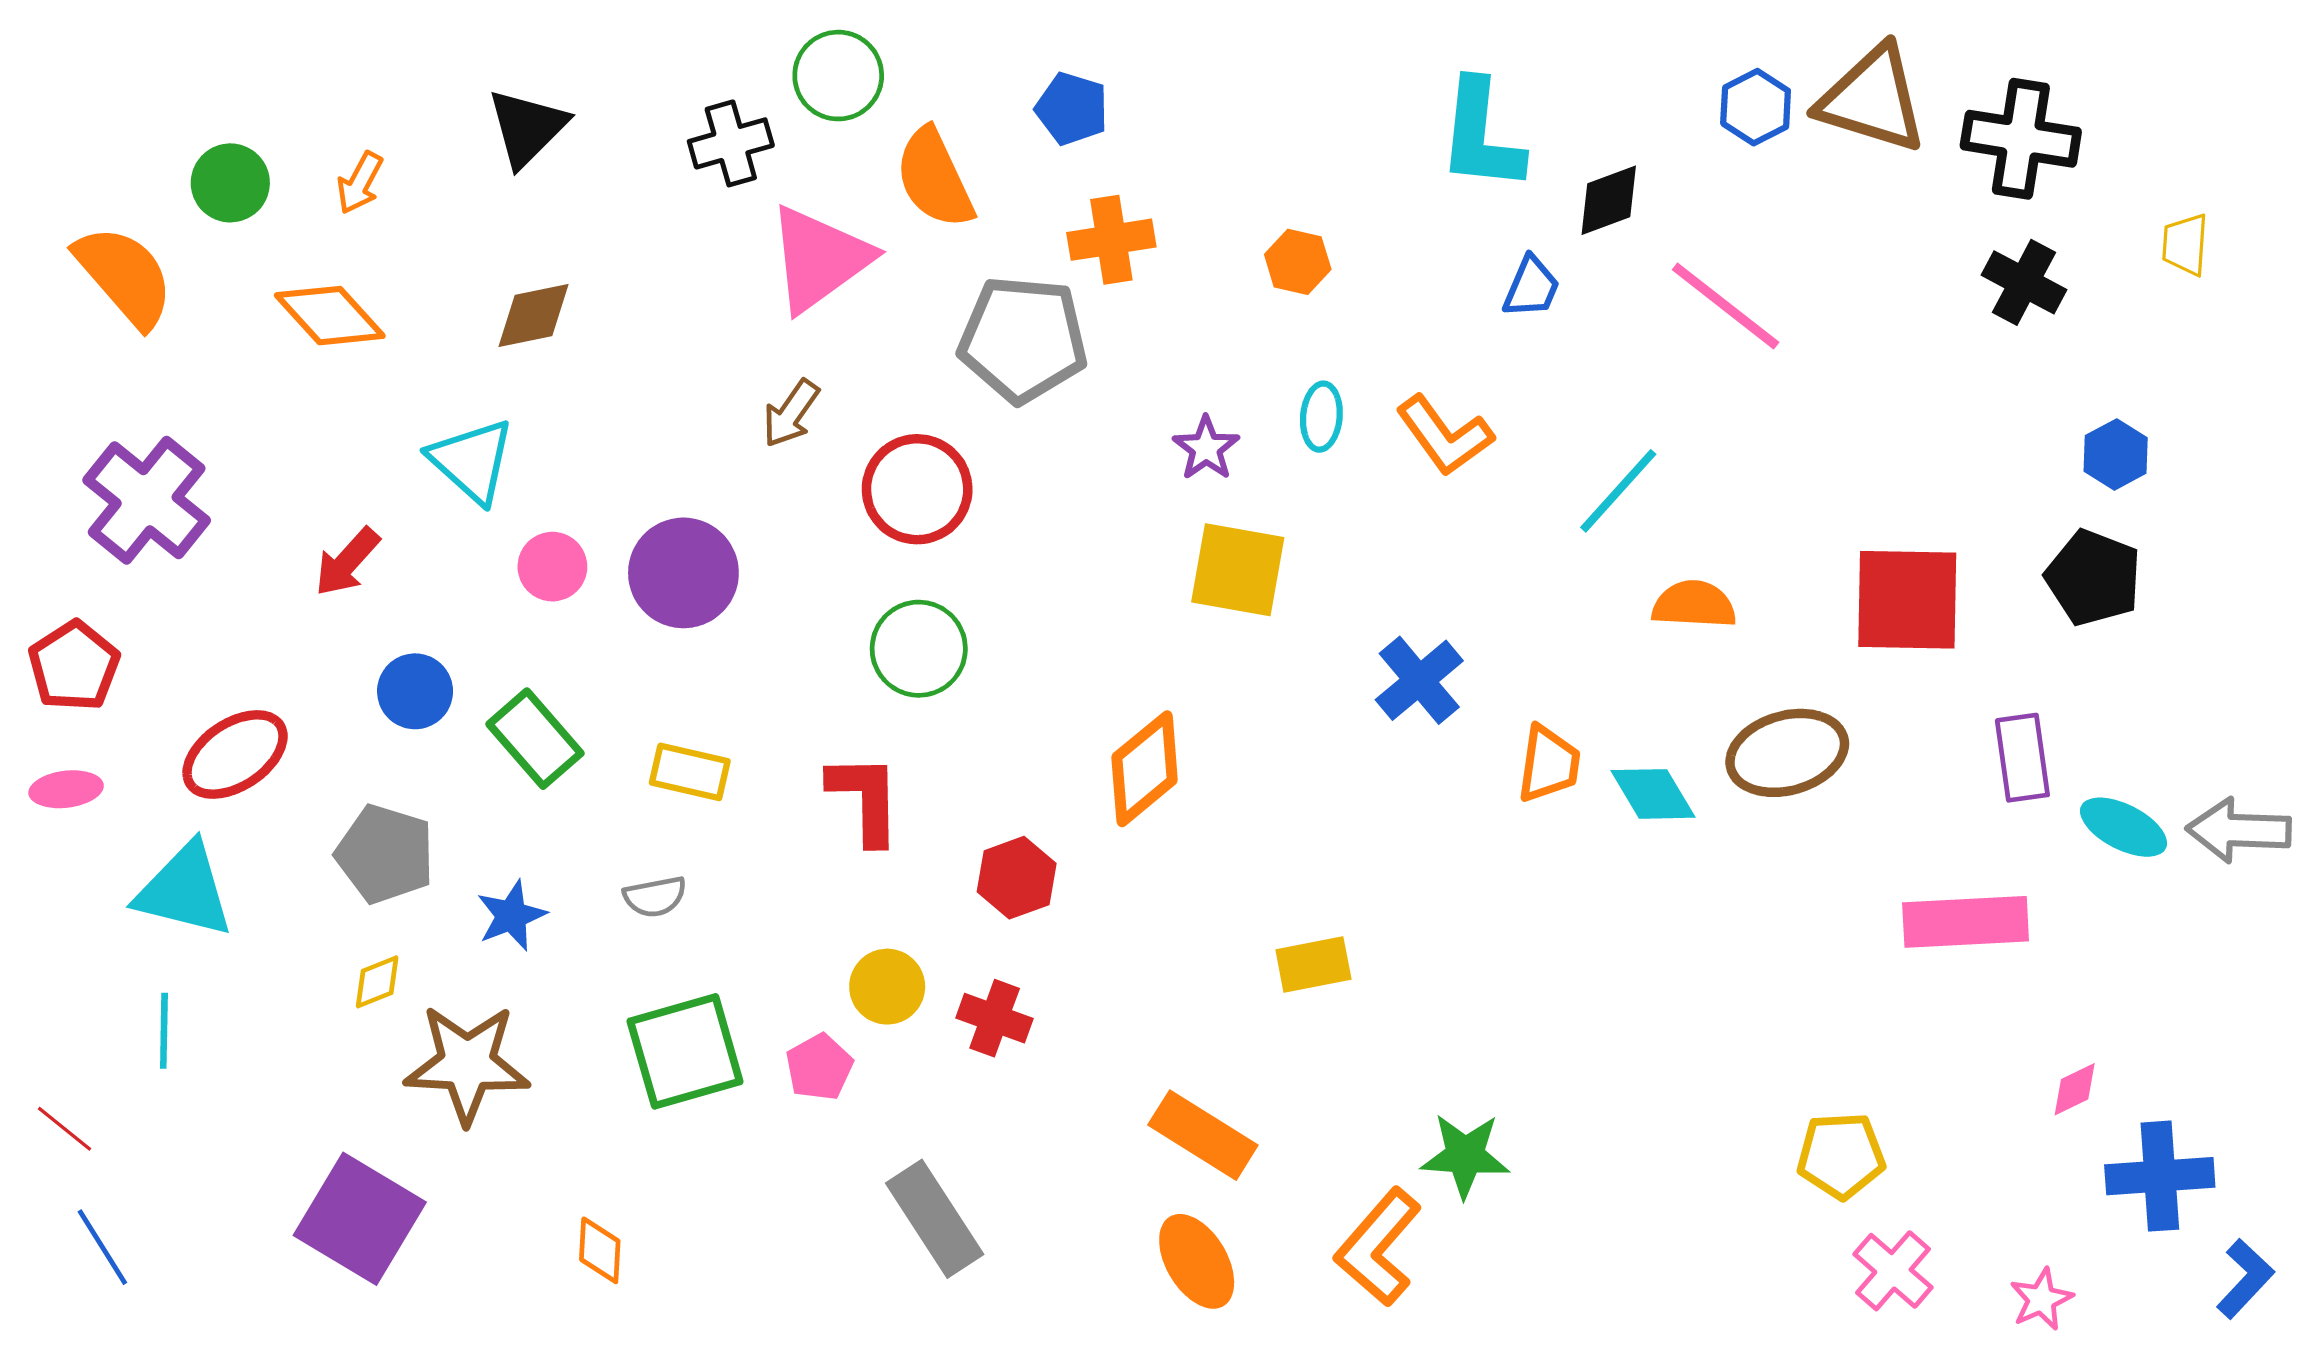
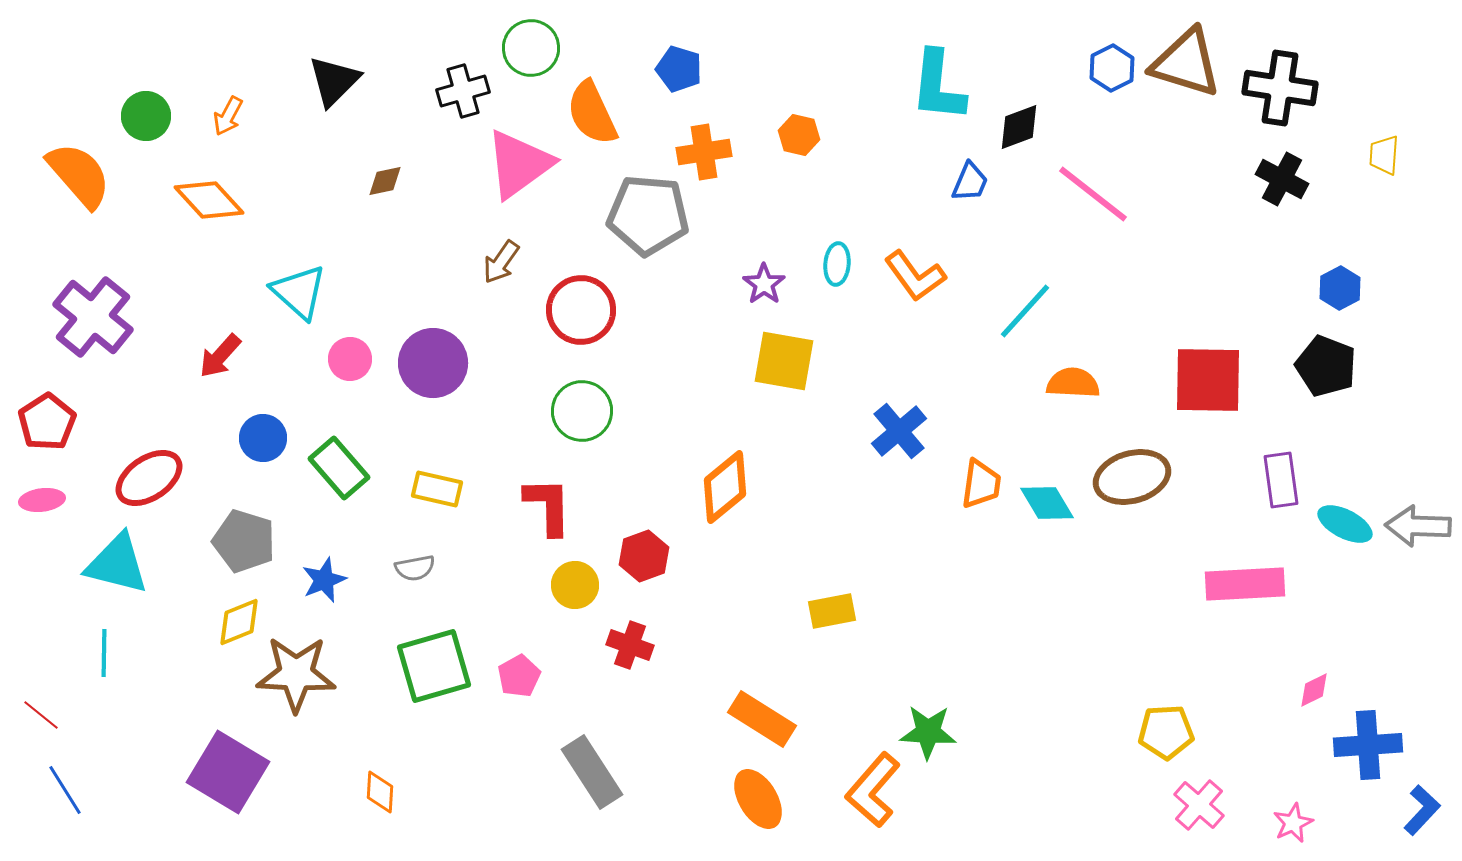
orange hexagon: (1298, 262) -> (799, 135), moved
brown diamond: (533, 316) -> (385, 181), moved, size x0.7
yellow diamond: (377, 982) -> (239, 622), size x1.4
yellow circle: (887, 987) -> (575, 585), moved

